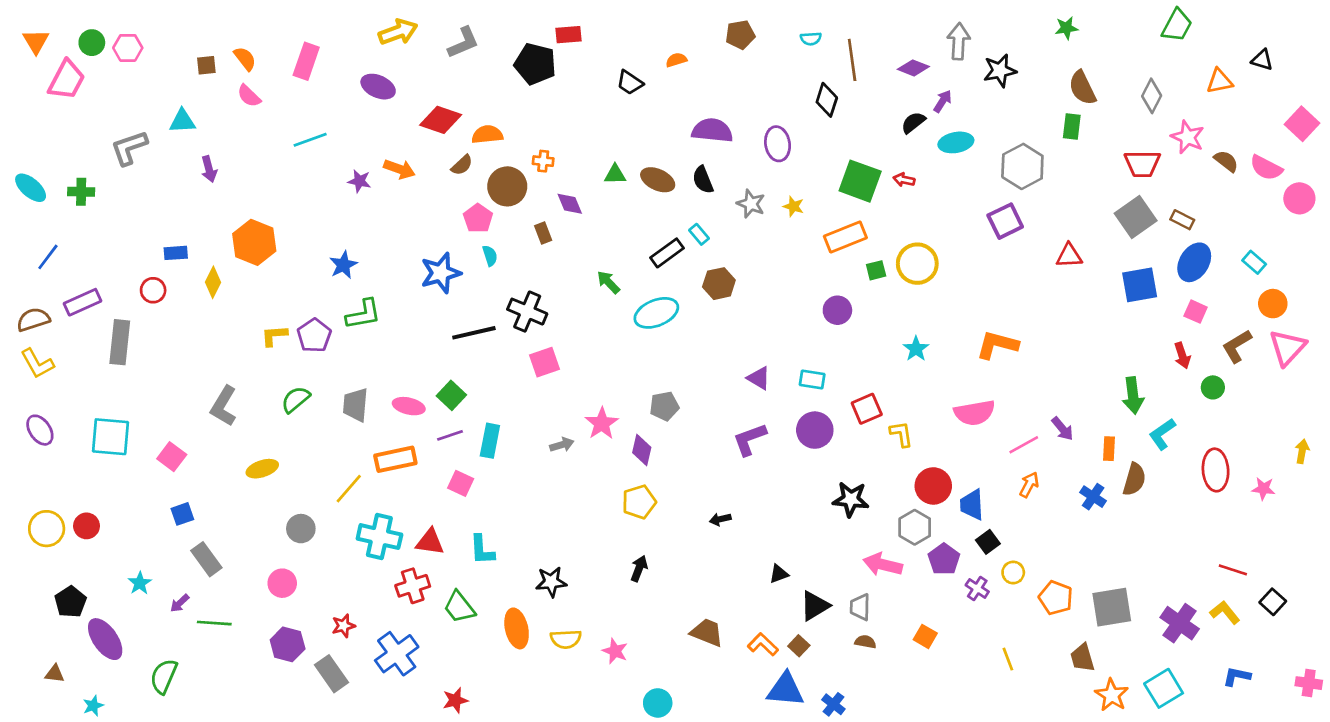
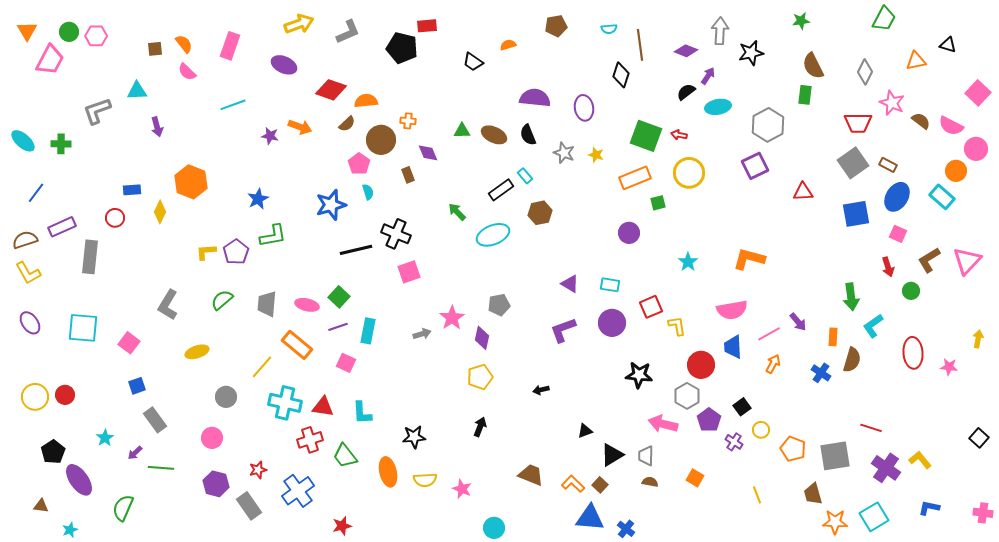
cyan rectangle: (1254, 262) -> (942, 197), size x1.4
yellow circle: (917, 264) -> (689, 173), moved
orange circle: (1273, 304) -> (956, 171), moved
orange rectangle: (395, 459) -> (297, 345), turned 52
blue trapezoid: (972, 505) -> (733, 347), moved
red line: (1233, 570) -> (871, 428), moved
black square: (1273, 602) -> (979, 438), moved
orange star: (1112, 695) -> (835, 522), turned -30

